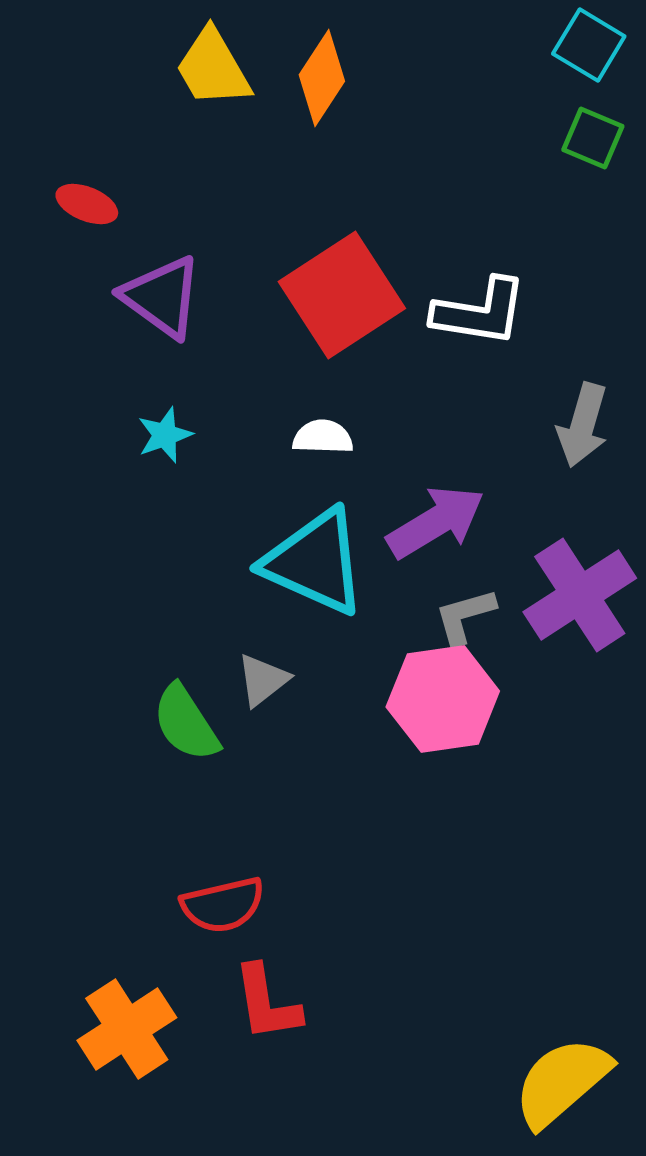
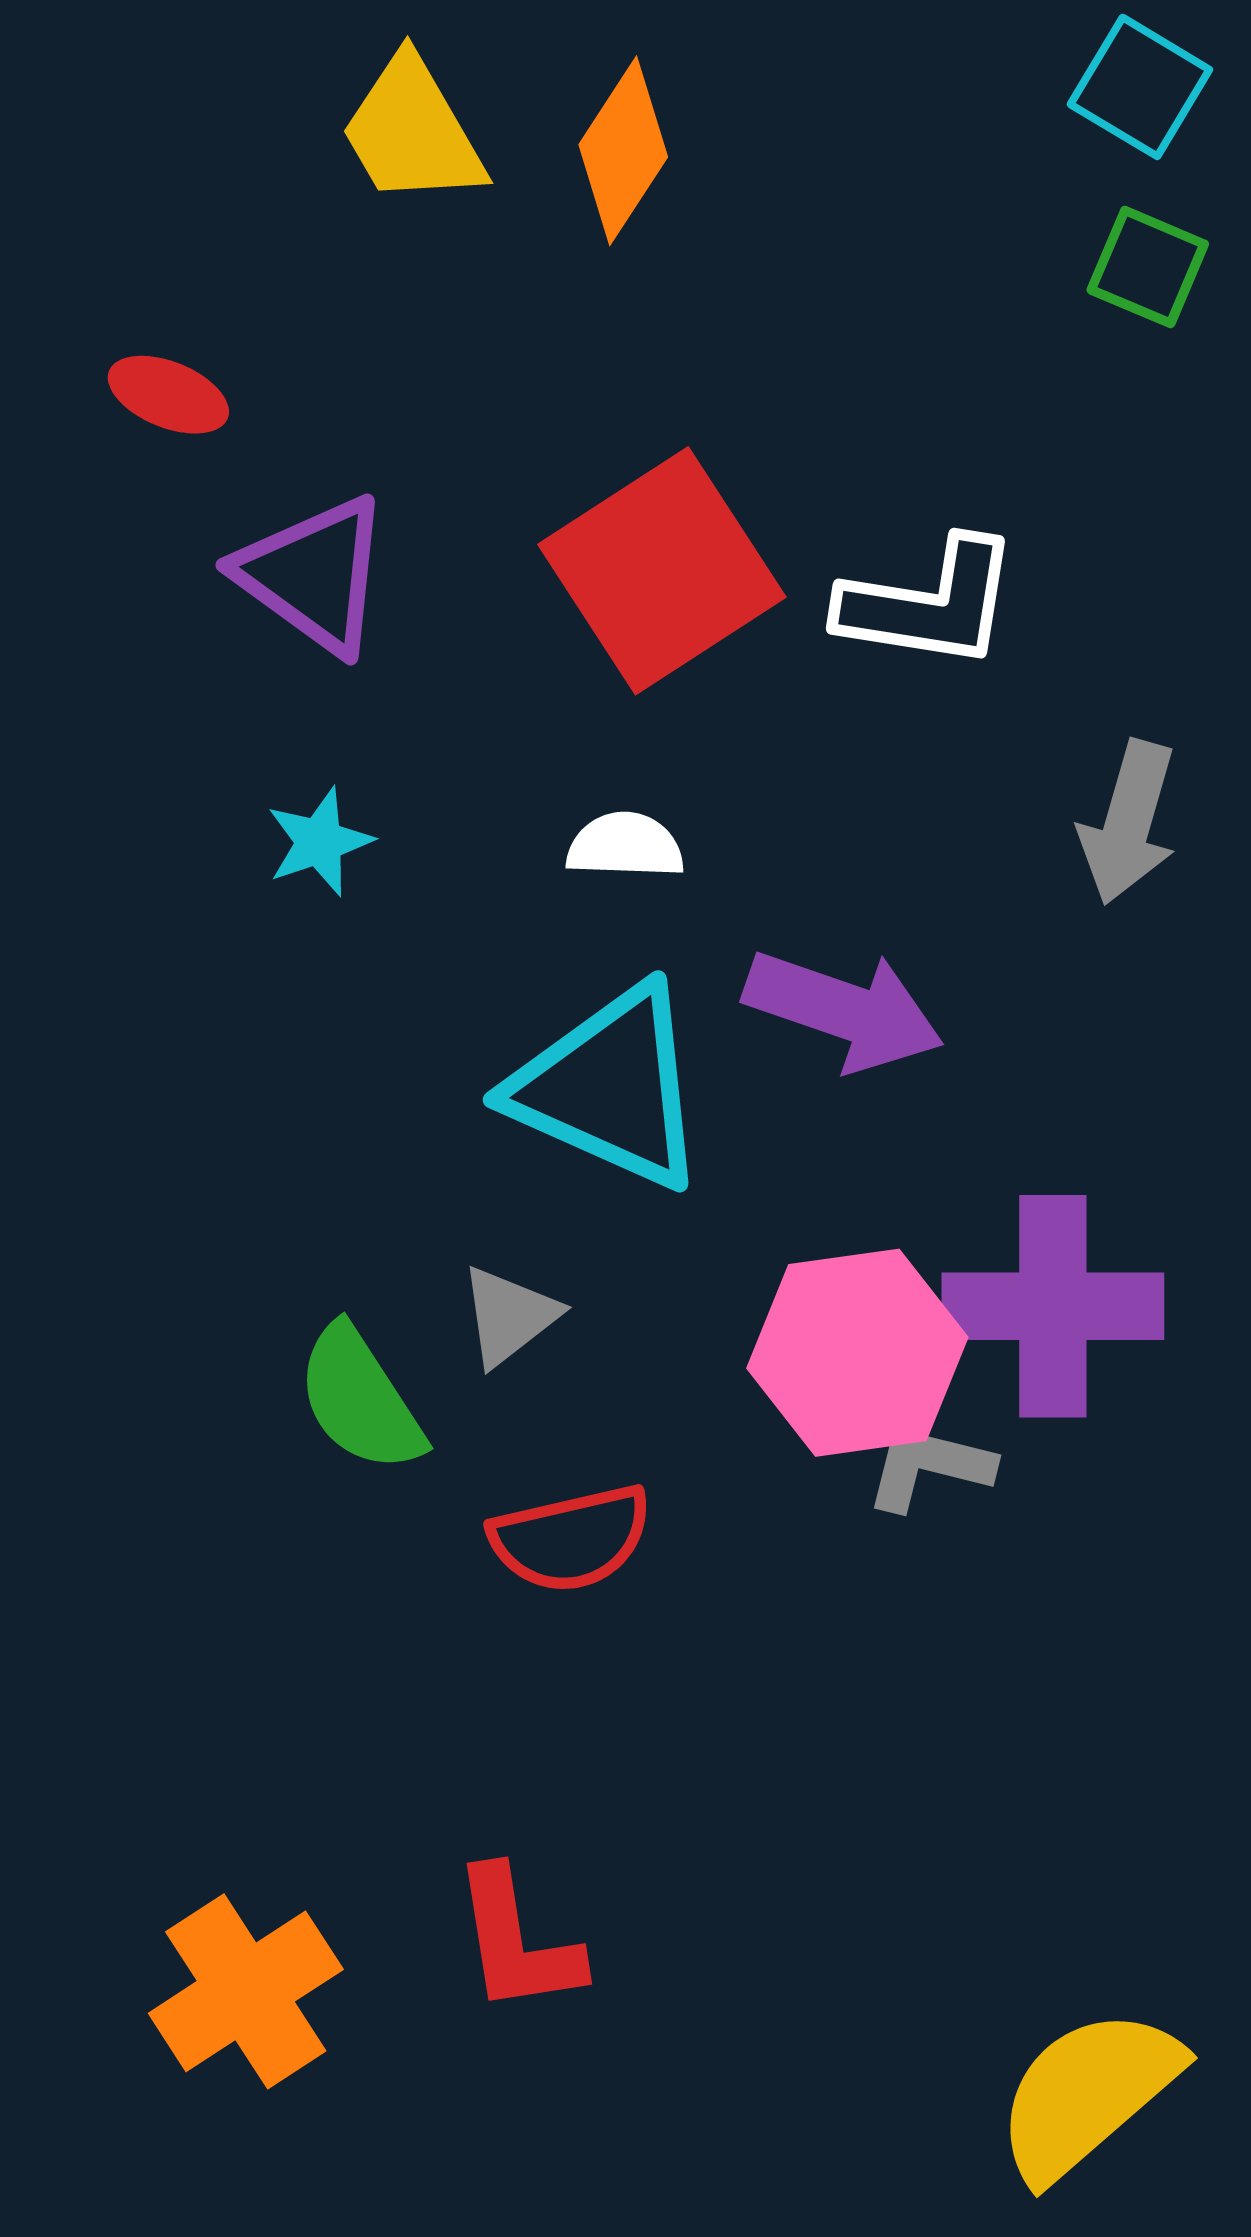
purple arrow: (436, 522) -> (844, 1010), turned 50
purple cross: (580, 595) -> (1053, 1306), moved, turned 33
gray L-shape: (465, 616) -> (929, 1467), moved, turned 30
red semicircle: (223, 905) -> (571, 1538), moved

